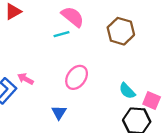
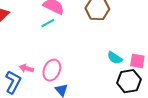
pink ellipse: (77, 77) -> (52, 70), moved

